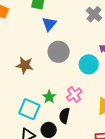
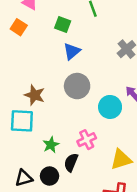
green star: (49, 97) -> (51, 145), moved
cyan square: (29, 109) -> (22, 121), moved, turned -30

